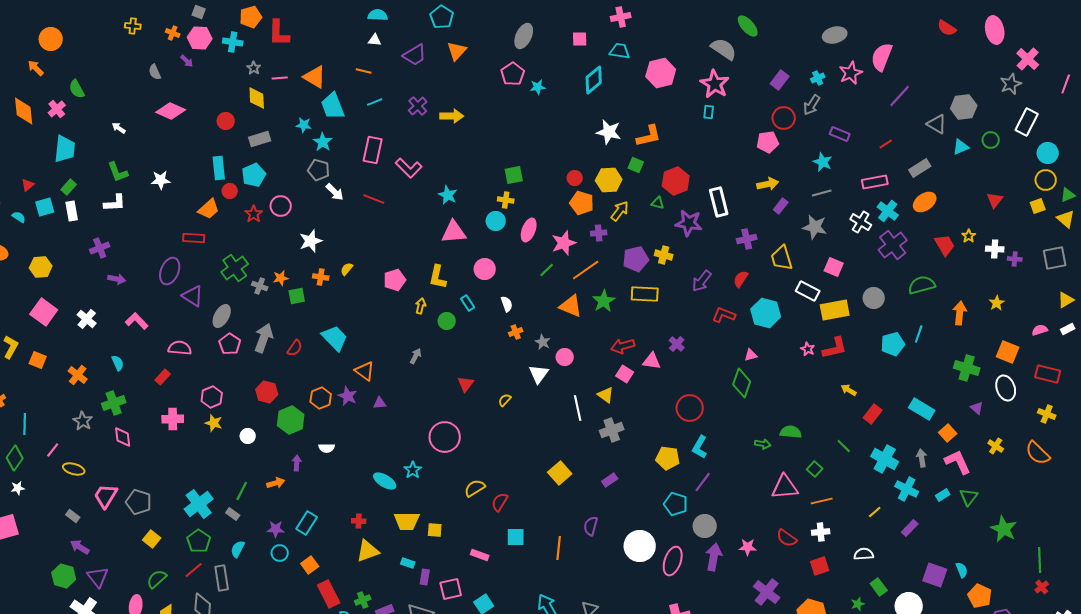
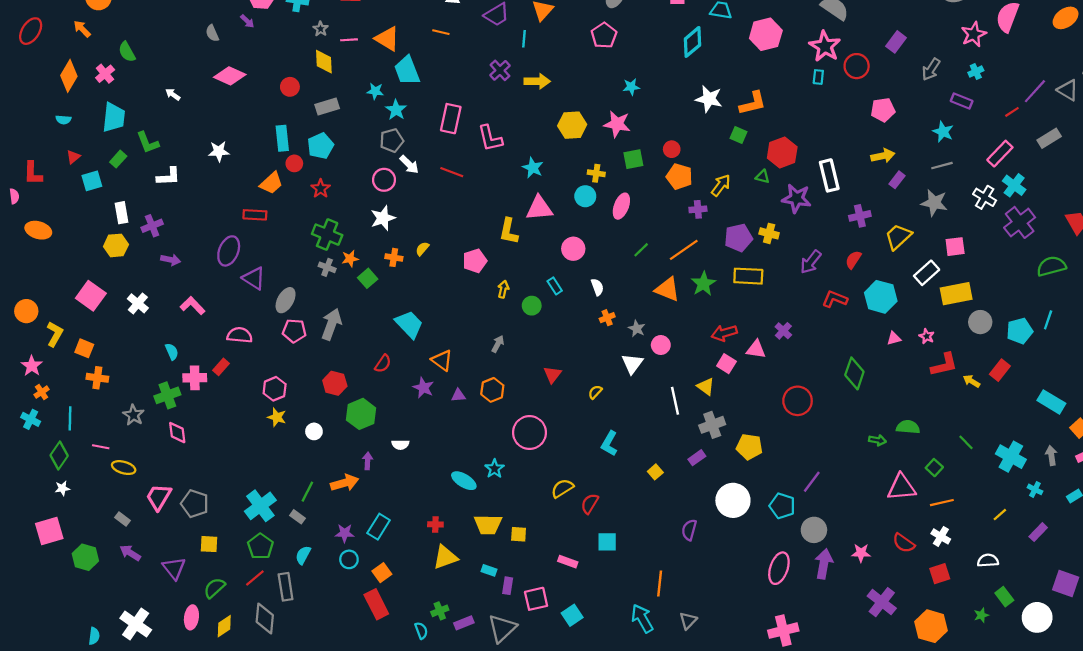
cyan cross: (818, 78) -> (976, 72), moved
cyan star: (538, 87) -> (631, 87), moved
purple line: (900, 96) -> (1035, 91), moved
cyan line: (375, 102) -> (524, 39), moved, turned -63
orange diamond: (24, 111) -> (69, 76), turned 36
red circle: (784, 118) -> (857, 66), moved
pink L-shape: (409, 168) -> (490, 138), turned 32
gray pentagon: (319, 170) -> (392, 140), turned -30
green L-shape: (118, 172) -> (148, 143), moved
green square: (514, 175) -> (633, 159), moved
yellow hexagon: (609, 180) -> (572, 125), moved
pink rectangle: (875, 182) -> (1000, 154), turned -35
orange ellipse: (925, 202) -> (1066, 18), moved
pink circle: (281, 206) -> (384, 180), moved
white rectangle: (72, 211) -> (121, 213), moved
cyan semicircle: (19, 217) -> (63, 120), moved, turned 152
pink star: (564, 243) -> (617, 124), moved, turned 30
yellow trapezoid: (782, 258) -> (898, 237), turned 64
yellow hexagon: (41, 267) -> (116, 245), moved
pink square: (834, 267) -> (955, 247), turned -30
green cross: (235, 268) -> (327, 235), moved, turned -32
yellow L-shape: (438, 277) -> (509, 231), moved
white rectangle: (808, 291) -> (927, 273), turned -70
green square: (297, 296) -> (368, 278), turned -30
gray circle: (874, 298) -> (980, 322), moved
pink pentagon: (230, 344) -> (294, 331), turned -30
red semicircle: (295, 348) -> (383, 364), moved
red L-shape: (835, 348) -> (944, 365), moved
pink triangle: (751, 355) -> (894, 338), moved
orange cross: (78, 375) -> (97, 378), moved, turned -30
orange hexagon: (321, 398) -> (492, 390), moved
red rectangle: (873, 414) -> (1000, 370), moved
pink cross: (173, 419) -> (195, 378), moved
cyan L-shape: (700, 447) -> (609, 443), moved
pink line: (53, 450) -> (101, 447), turned 63
yellow pentagon: (668, 458) -> (749, 447), moved
yellow square: (560, 473) -> (655, 472), size x0.6
purple rectangle: (610, 480) -> (697, 458), moved
orange arrow: (276, 483) -> (345, 483), size x1.4
cyan cross: (907, 489) -> (1035, 489), size x0.6
white cross: (821, 532) -> (941, 536), turned 36
yellow square: (152, 539) -> (209, 544), turned -36
white circle: (640, 546) -> (733, 500), moved
orange line: (559, 548) -> (660, 583), moved
green hexagon: (64, 576) -> (85, 557), moved
purple triangle: (98, 577) -> (174, 568), moved
red rectangle: (329, 594) -> (376, 604), moved

